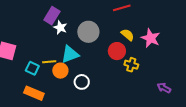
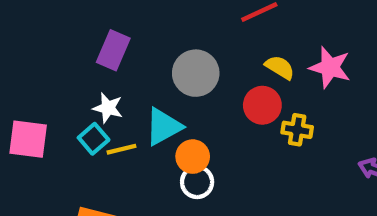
white star: (60, 28) -> (108, 108), moved
cyan square: (32, 68) -> (94, 139), moved, turned 32
orange circle: (60, 71) -> (193, 157), moved

